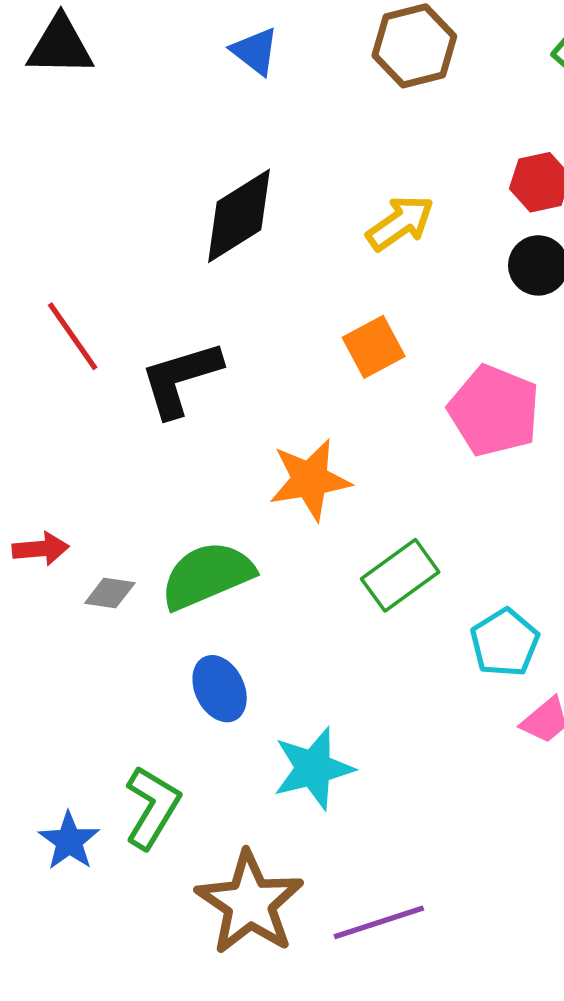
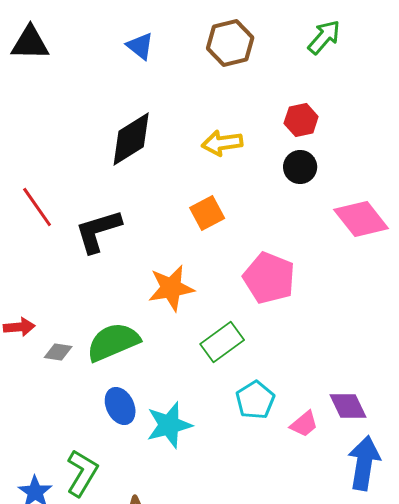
yellow arrow: (400, 223) -> (222, 143), turned -153
pink pentagon: (494, 411) -> (269, 278), moved
cyan pentagon: (505, 643) -> (255, 400), moved
cyan star: (313, 768) -> (169, 425), moved

